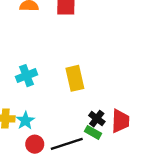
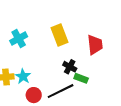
black cross: (97, 119) -> (70, 67), moved
red trapezoid: (120, 121) -> (95, 45), moved

